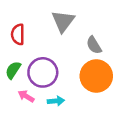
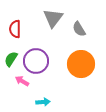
gray semicircle: (94, 45) -> (79, 29), moved
cyan arrow: (56, 101) -> (43, 102), moved

